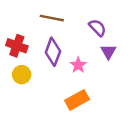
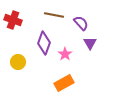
brown line: (52, 18) -> (54, 15), moved
red cross: (17, 46) -> (13, 20), moved

